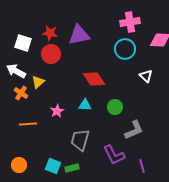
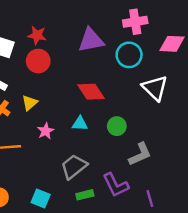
purple triangle: (79, 35) -> (91, 40), moved
white triangle: (146, 76) -> (155, 88), size x1.6
yellow triangle: (38, 82) -> (30, 103), moved
gray trapezoid: (80, 140) -> (74, 167), turned 35
green rectangle: (72, 168) -> (85, 195), moved

